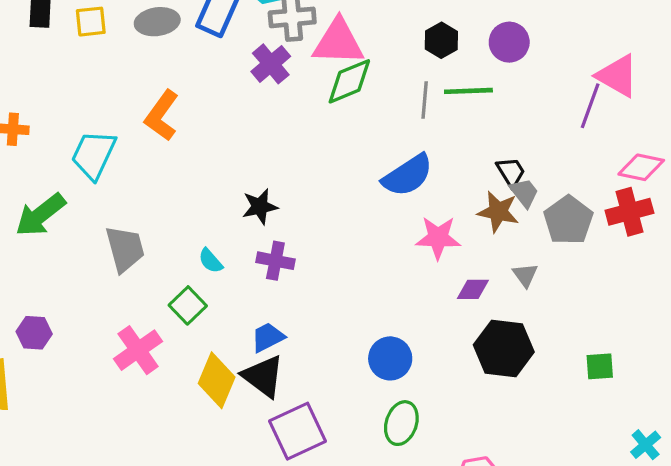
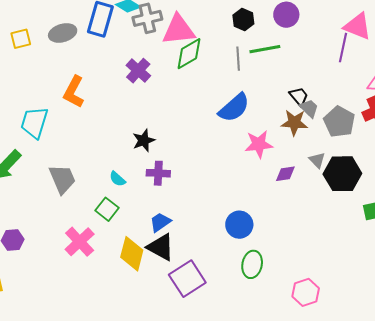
purple cross: (271, 64) -> (138, 71), moved
black hexagon: (504, 348) -> (342, 174), moved

